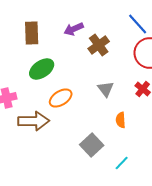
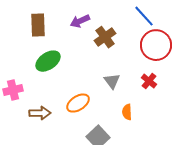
orange ellipse: (61, 98) -> (78, 103), moved
brown arrow: (34, 121) -> (40, 113), size x0.7

